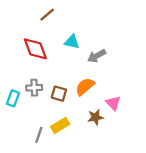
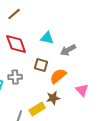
brown line: (47, 15) -> (14, 14), moved
brown square: (59, 94) -> (41, 65), moved
brown star: (95, 117) -> (53, 98), moved

